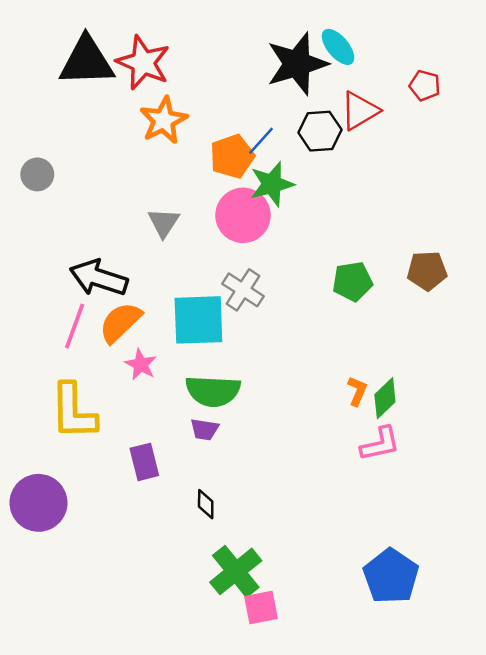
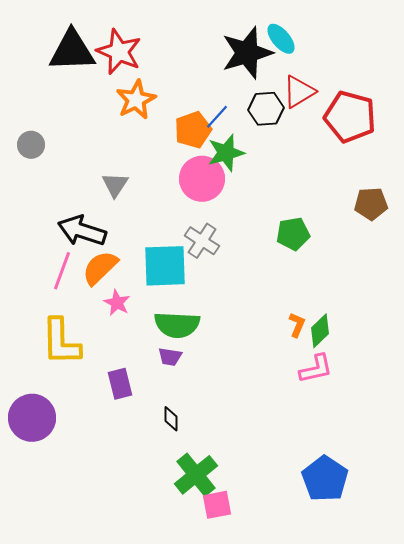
red pentagon: (425, 85) -> (350, 117), moved, size x2.0
gray triangle: (164, 223) -> (115, 185), moved
brown pentagon: (427, 271) -> (371, 204), moved

